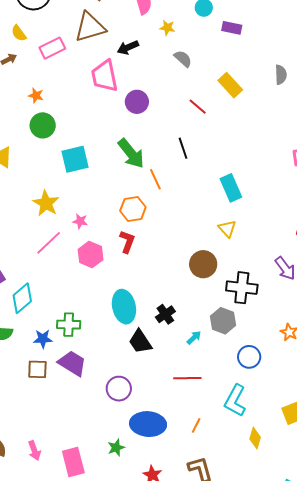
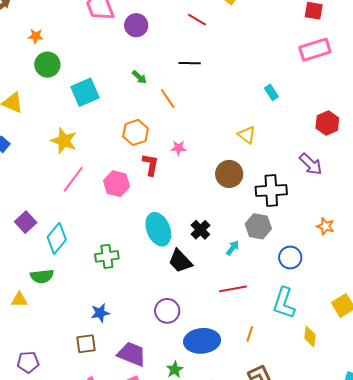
black line: (183, 148) -> (190, 63), turned -60
green arrow: (131, 153) -> (139, 77), size x0.5
cyan rectangle: (231, 188) -> (271, 92), moved, size x0.6
orange hexagon: (133, 209) -> (136, 132), moved
pink star: (80, 221) -> (179, 148), moved
blue star: (43, 339) -> (100, 313), moved
purple trapezoid: (72, 363) -> (132, 354), moved
brown square: (37, 369) -> (86, 344), moved

